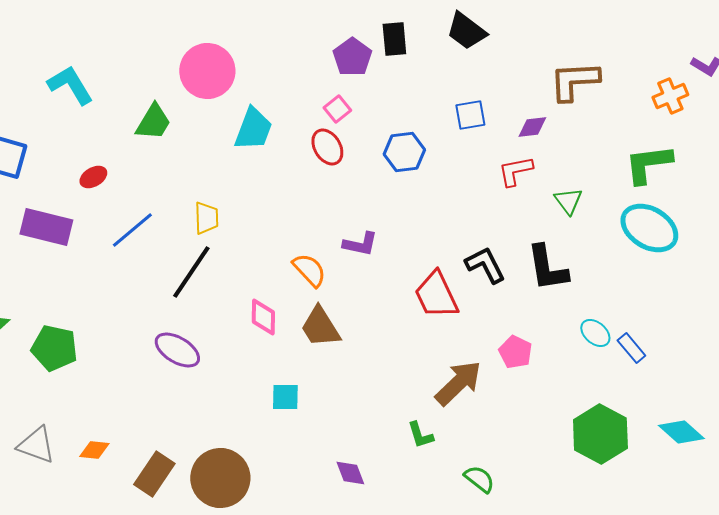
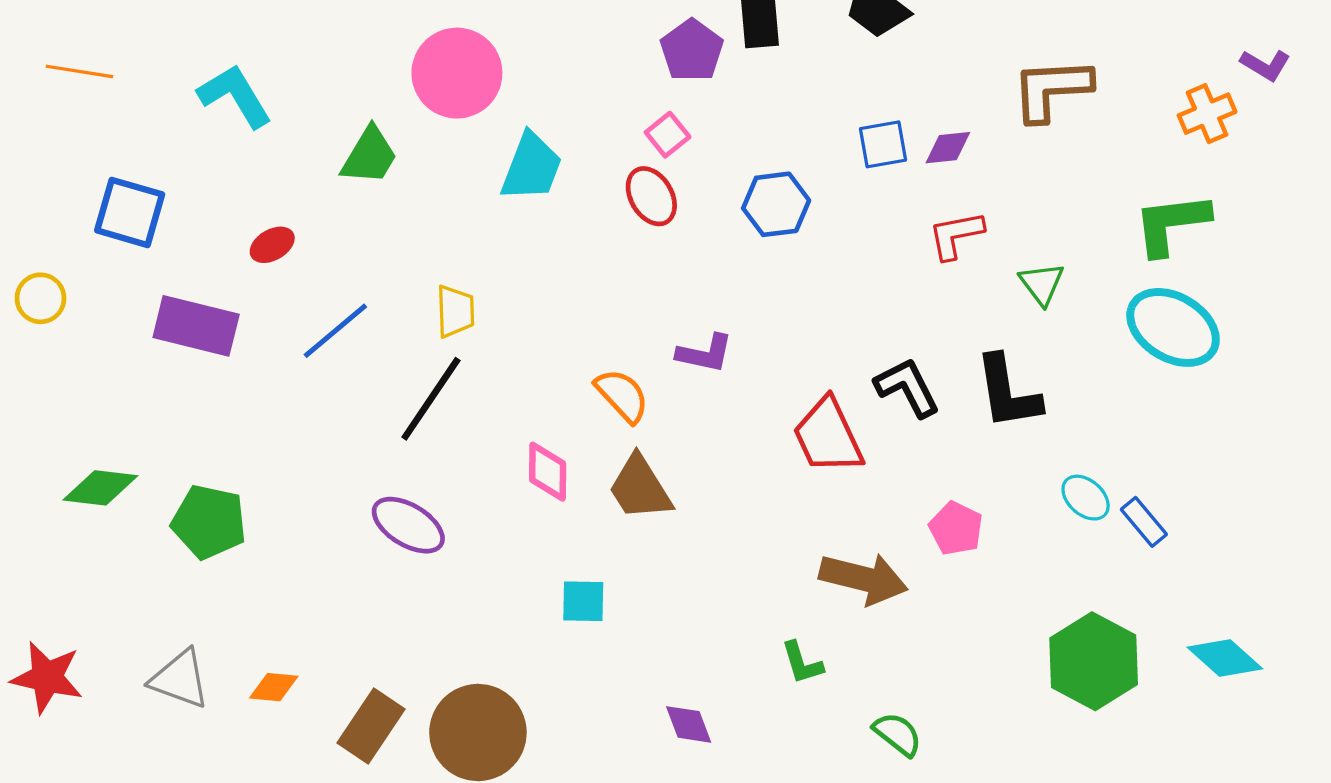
purple diamond: (532, 127) -> (948, 148), moved
brown arrow: (458, 383) -> (864, 579), turned 58

